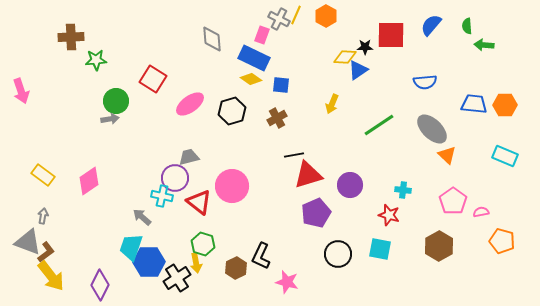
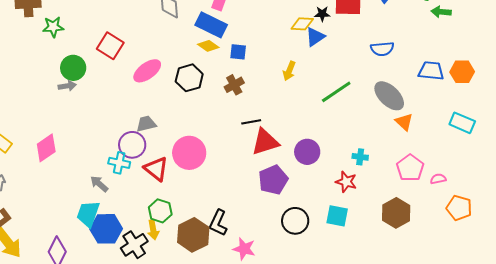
brown hexagon: (236, 268) -> (193, 235), size x1.5

